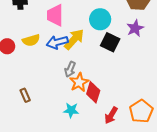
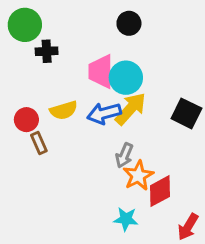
cyan circle: (100, 19) -> (126, 78), moved
red diamond: (93, 92) -> (160, 191), turned 45
brown rectangle: (25, 95) -> (39, 143), moved

